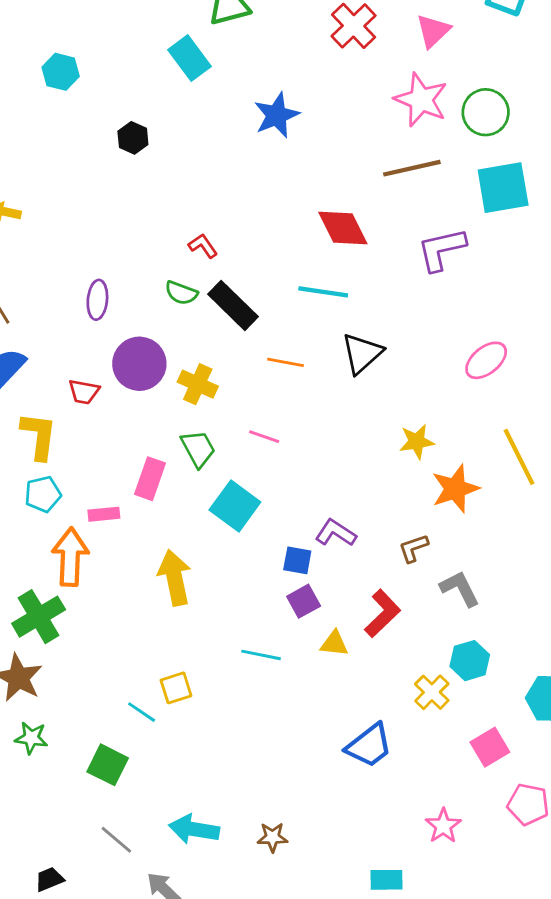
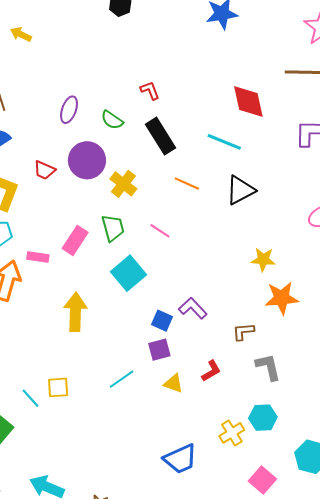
green semicircle: (181, 293) -> (112, 120), moved
red L-shape: (382, 613) -> (211, 371), size x0.7
cyan line: (261, 655) -> (122, 379), turned -60
pink square: (490, 747) -> (262, 480), turned -32

